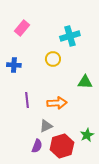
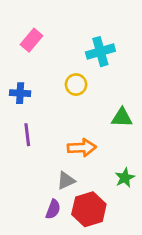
purple line: (27, 100) -> (27, 135), moved
green star: (87, 135) -> (125, 178), moved

